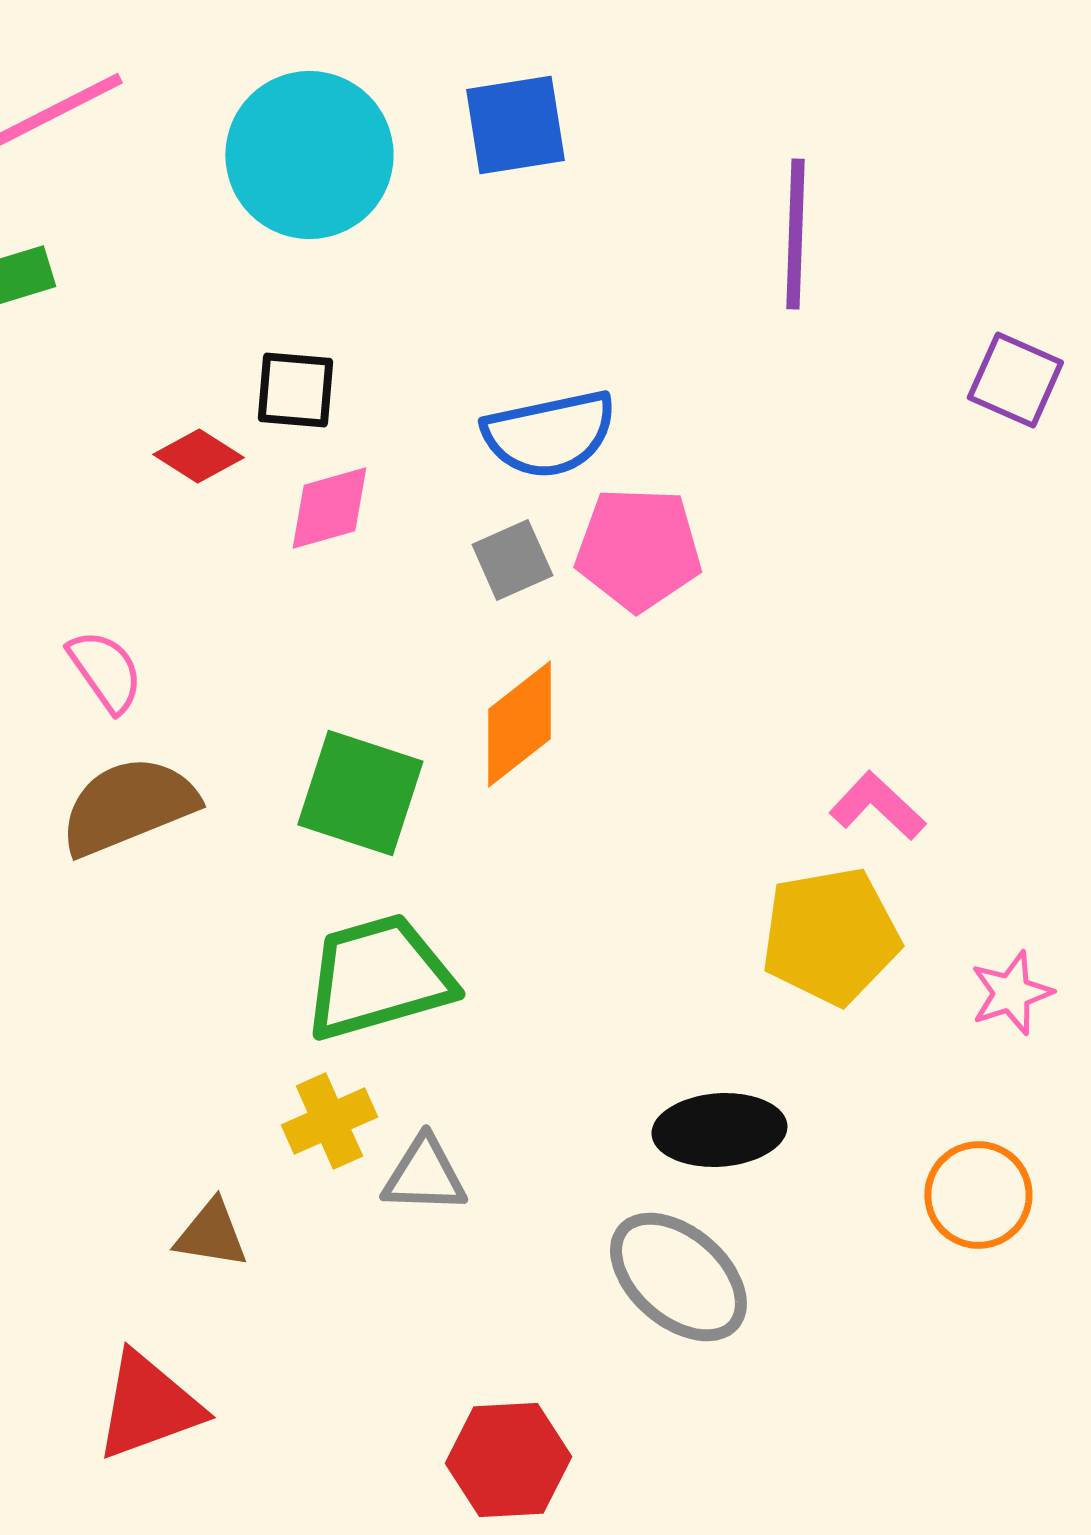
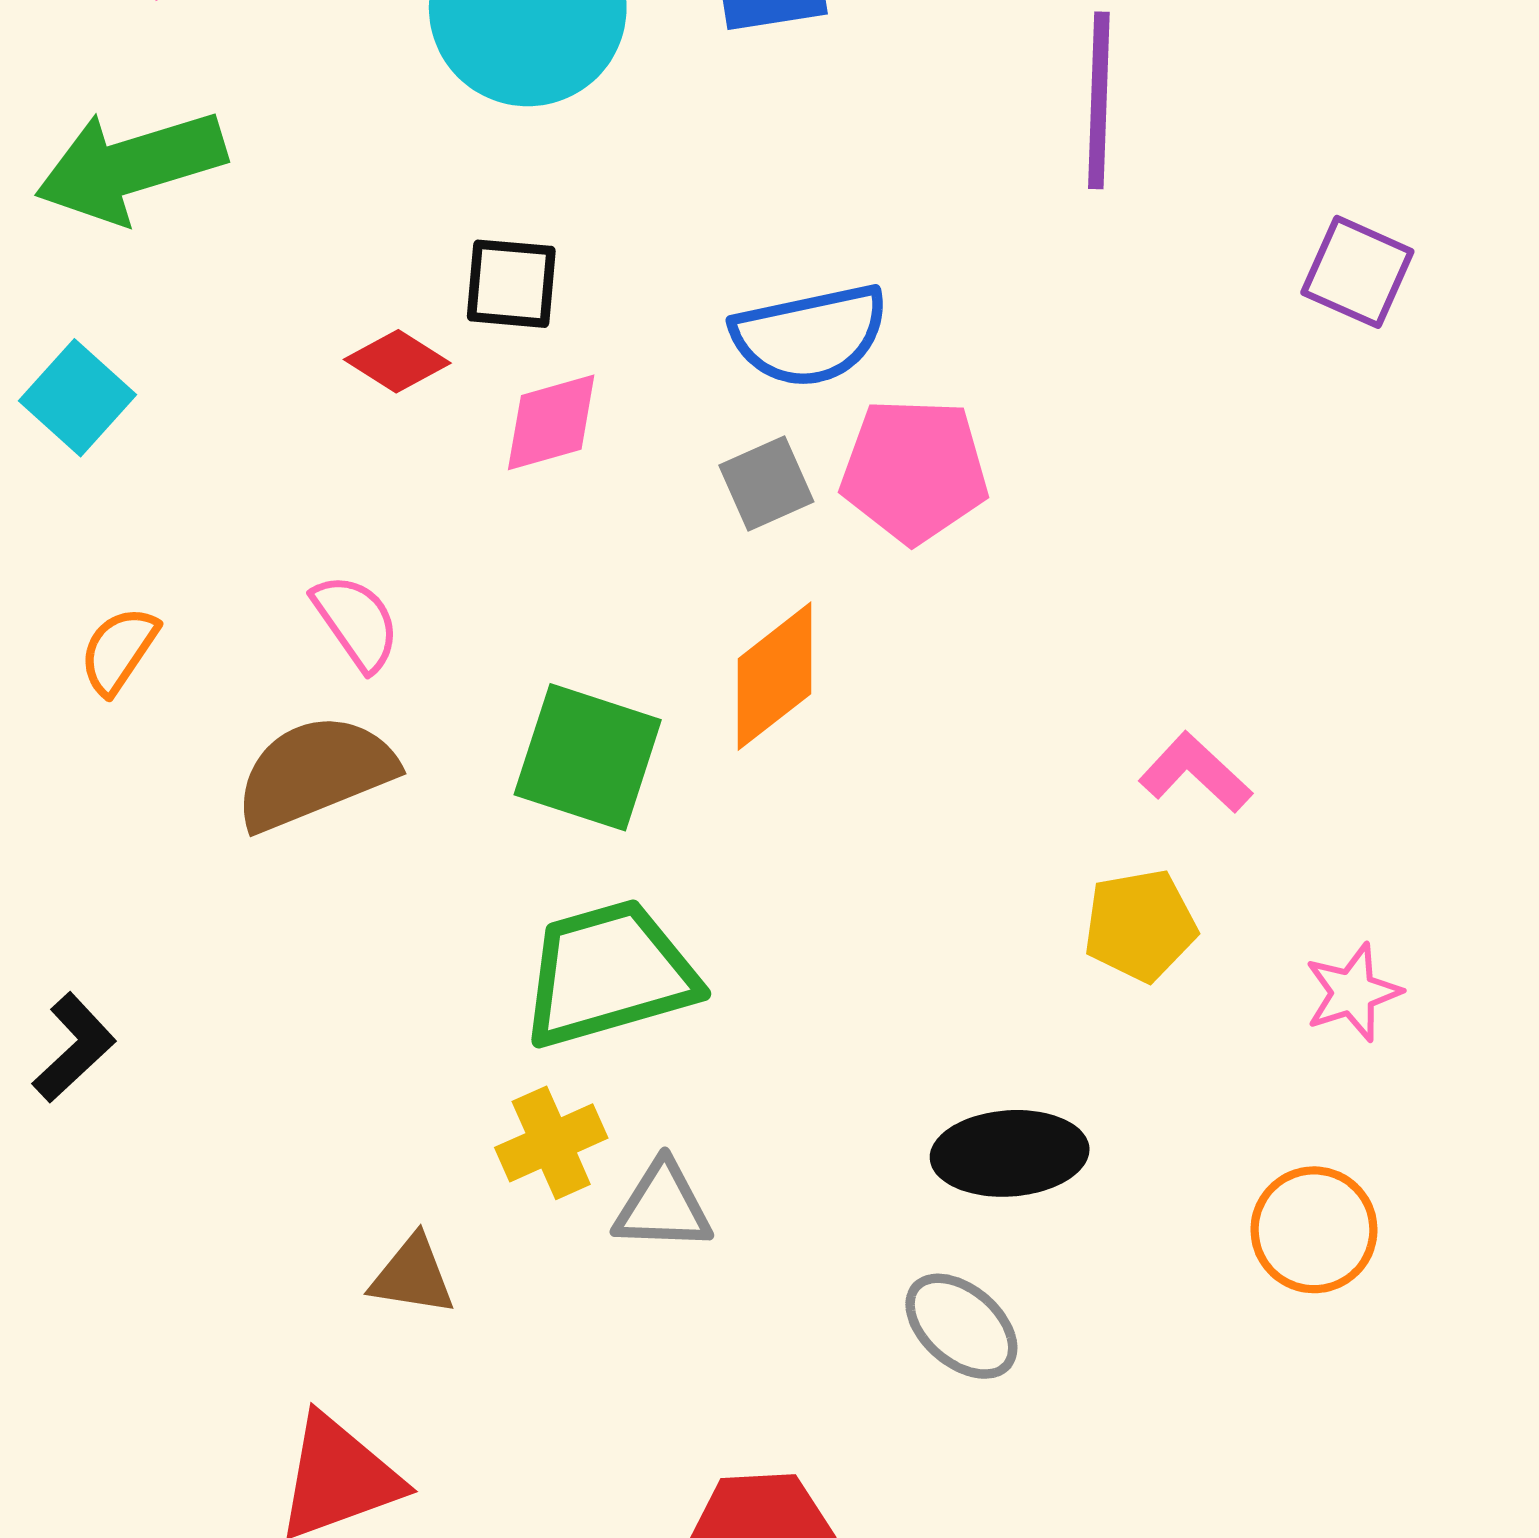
pink semicircle: (105, 671) -> (356, 622), moved
yellow pentagon: (830, 936) -> (1140, 925), size x0.7
gray ellipse: (678, 1277) -> (961, 1326), size x0.7

